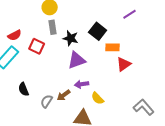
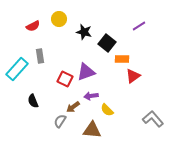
gray rectangle: (53, 27) -> (40, 56), moved
red semicircle: (15, 35) -> (33, 26), moved
black star: (71, 38) -> (84, 32), moved
red square: (37, 46) -> (65, 79), moved
gray semicircle: (47, 101) -> (60, 121), moved

